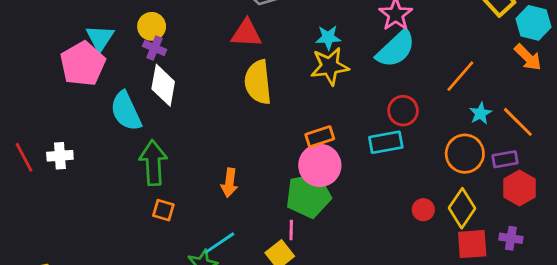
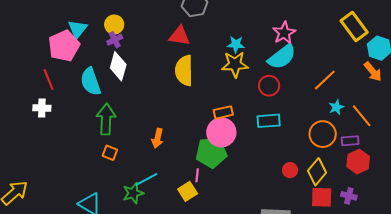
purple cross: (155, 48) -> (115, 40), turned 35
red circle: (403, 111) -> (269, 86), moved
red line: (24, 157) -> (49, 80), moved

